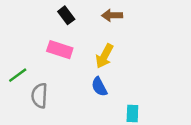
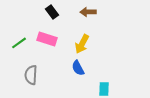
green line: (18, 75) -> (19, 43), moved

